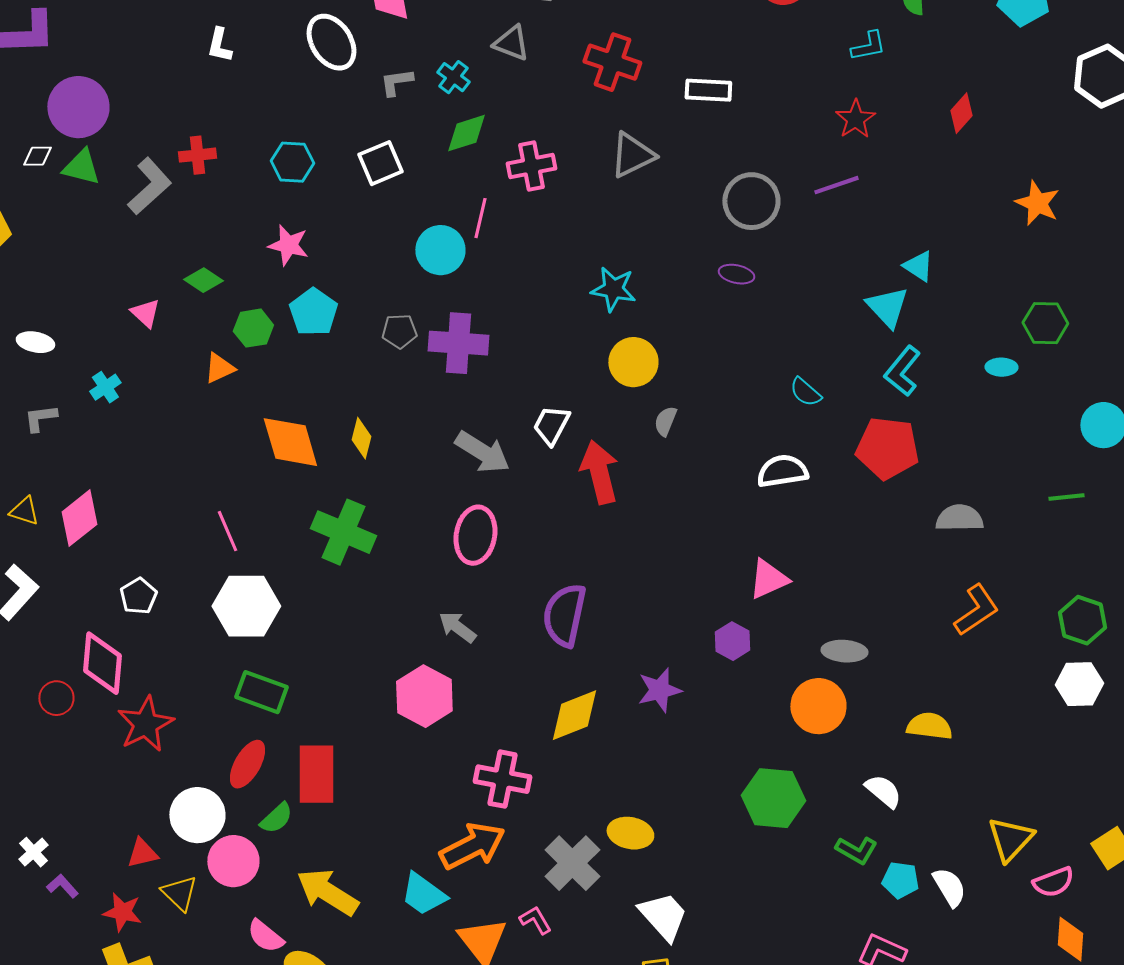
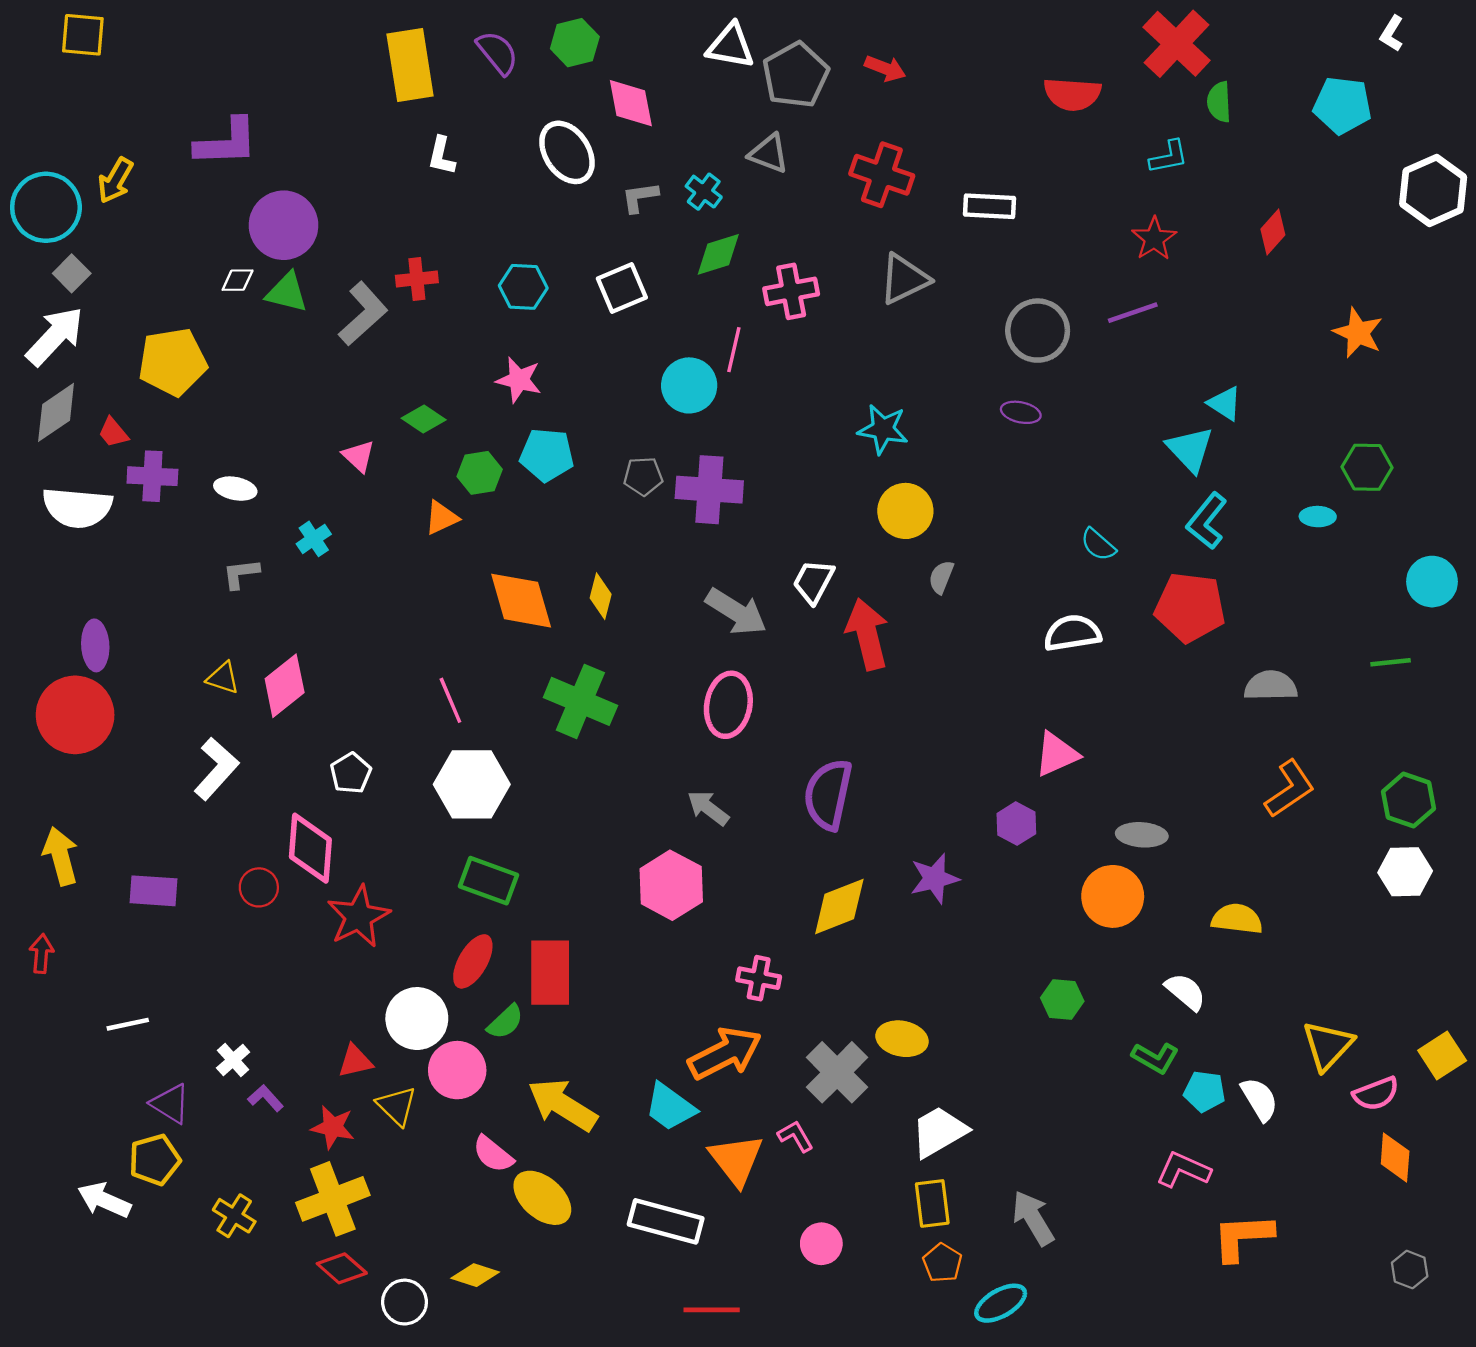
cyan pentagon: (313, 312) -> (547, 455), turned -30
pink cross: (502, 779) -> (759, 978), size x0.7
green hexagon: (773, 798) -> (1062, 999), size x0.6
white trapezoid: (663, 916) -> (939, 1132), turned -78

